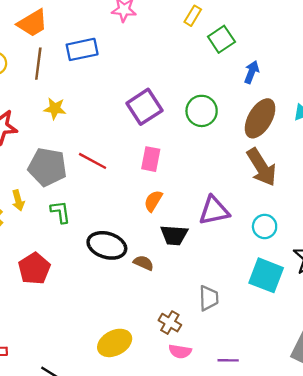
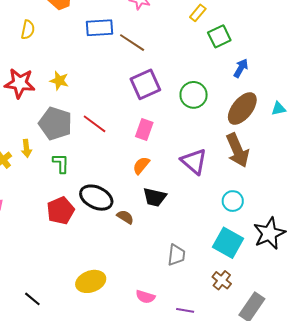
brown line: (38, 64) -> (132, 43), moved, turned -72
yellow star: (55, 109) -> (59, 81), moved
purple triangle: (214, 211) -> (194, 161), moved, turned 44
red pentagon: (34, 269) -> (61, 211), moved
brown cross: (170, 323) -> (222, 280), moved

